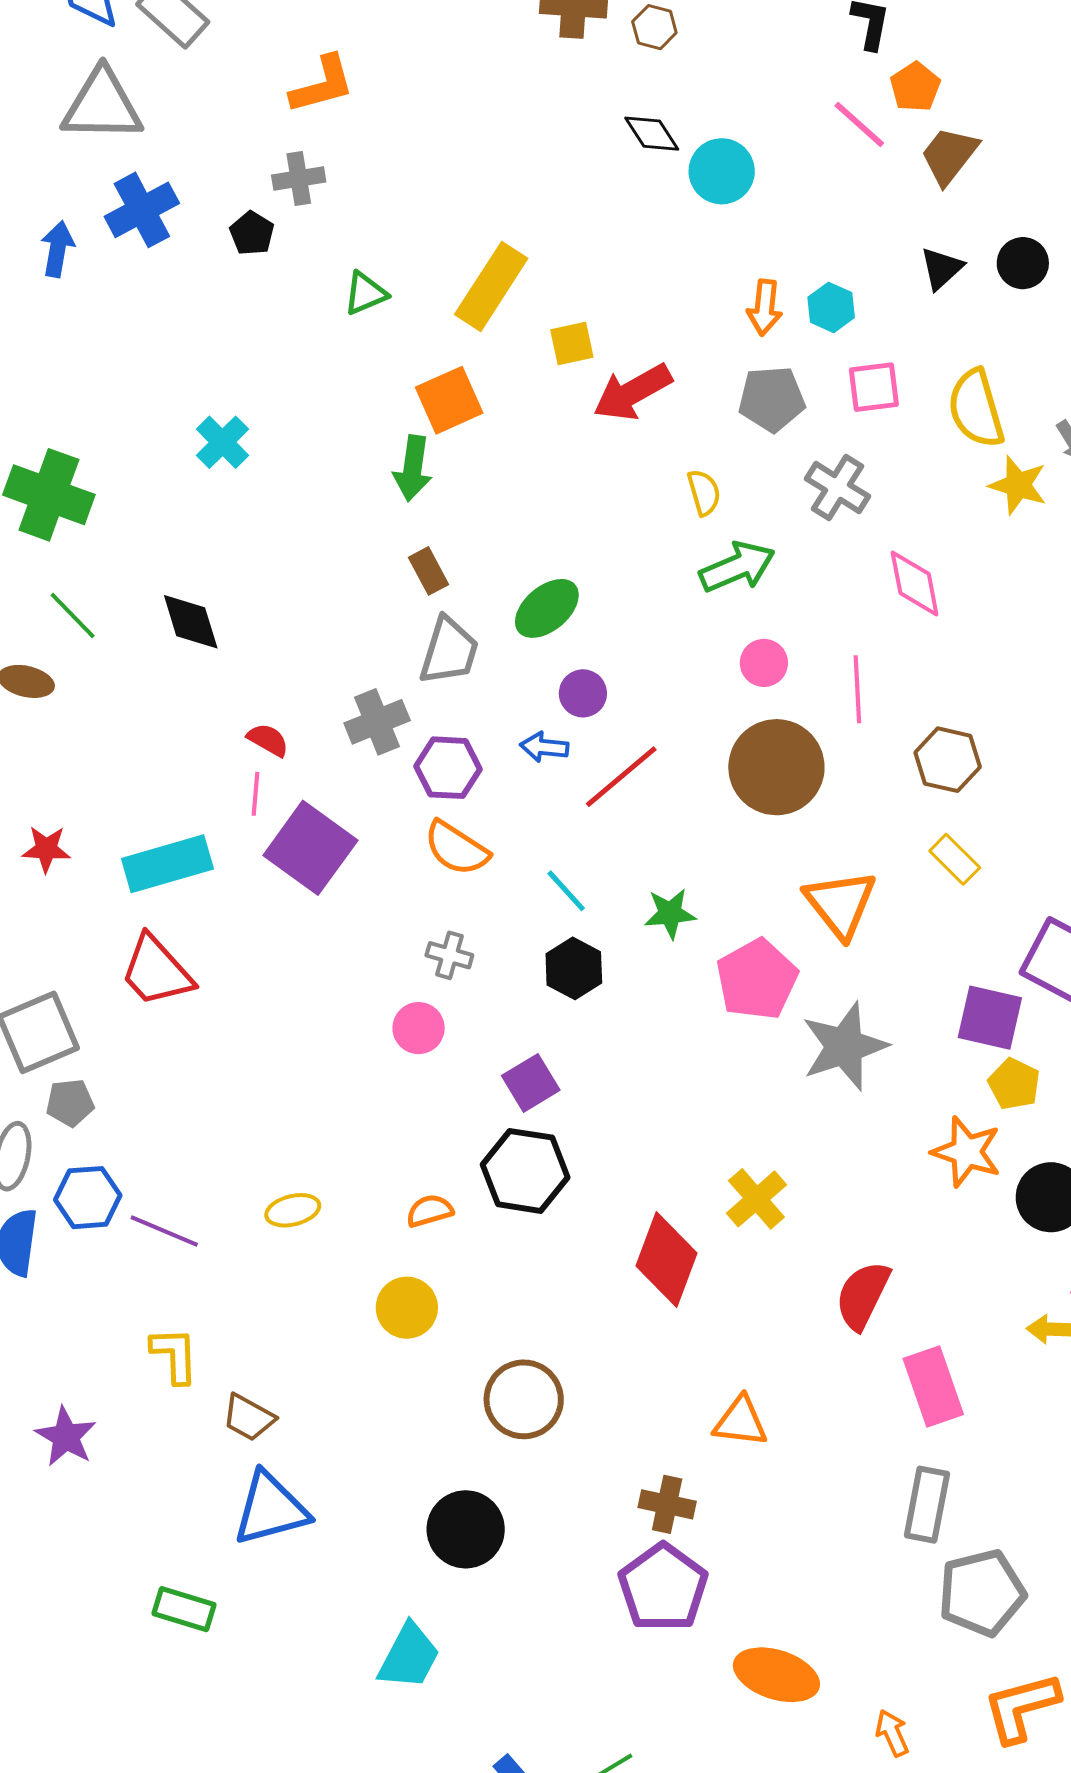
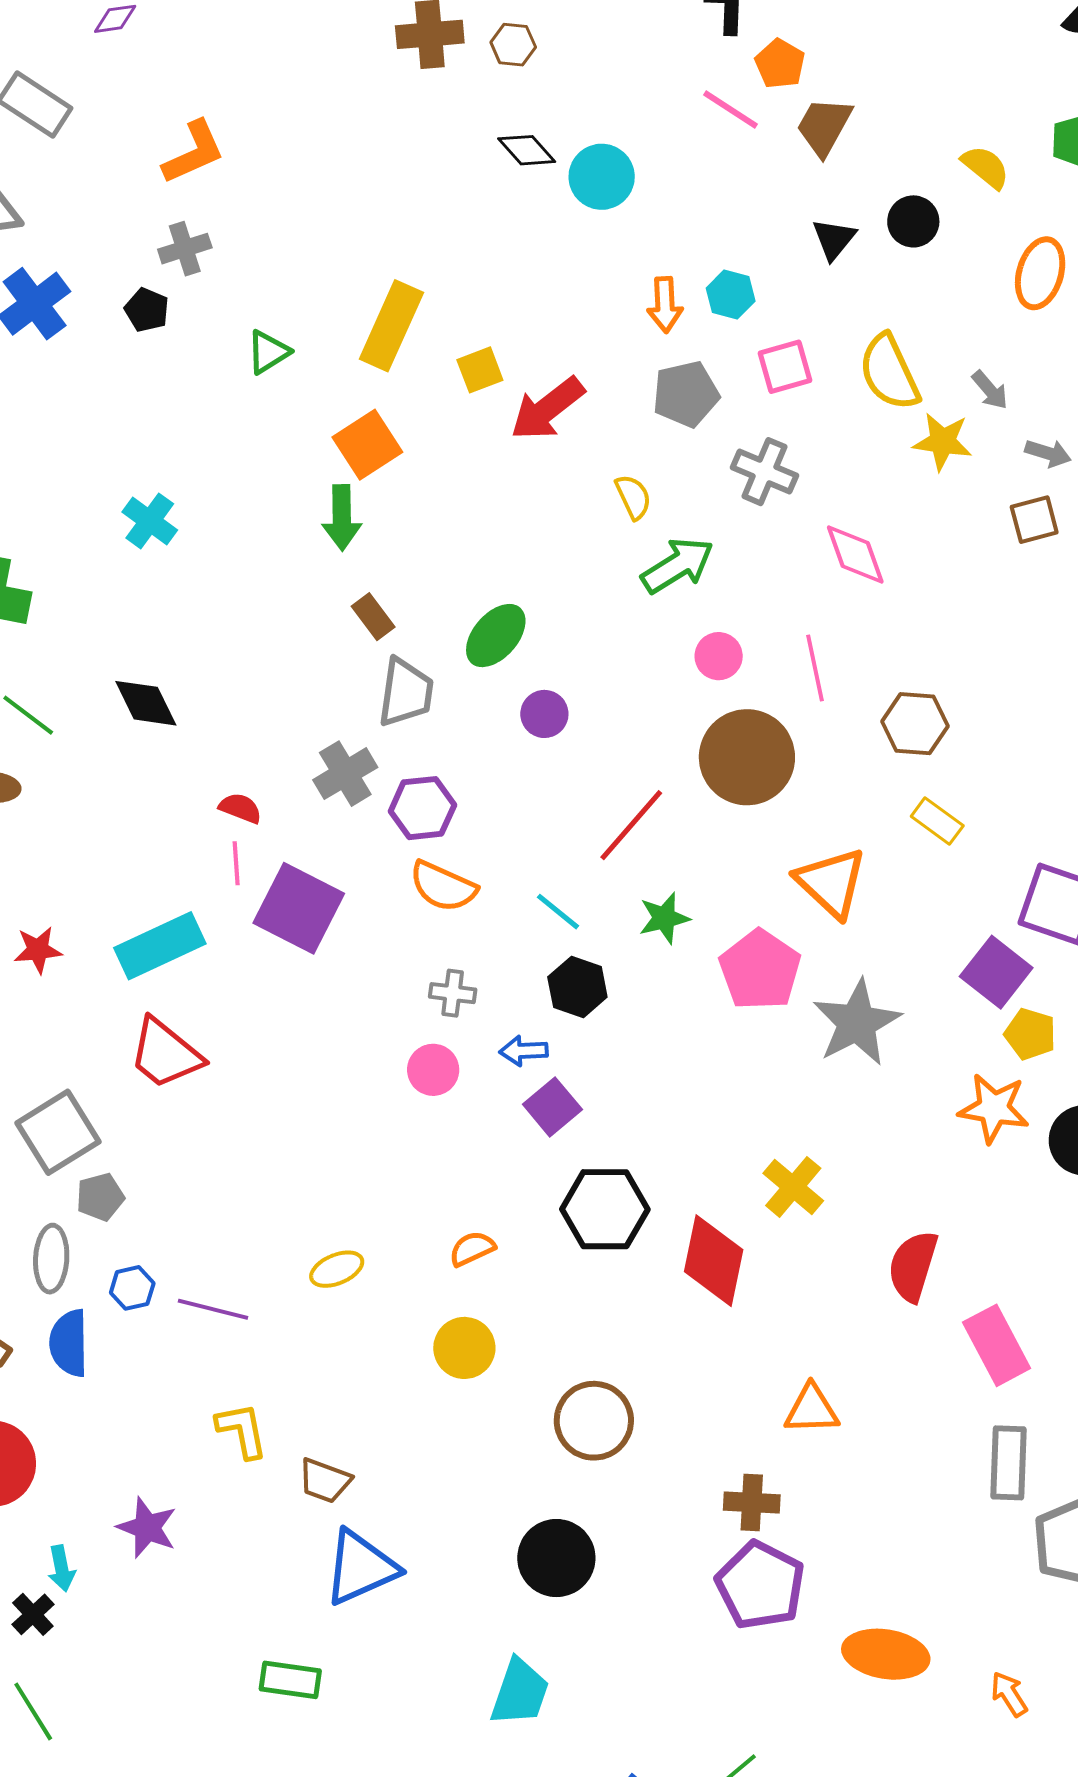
blue arrow: (544, 747) -> (524, 1051), moved
red line: (621, 777) -> (631, 825), moved
purple square: (990, 1018) -> (996, 972), turned 34
black hexagon: (525, 1171) -> (605, 1209), moved
blue hexagon: (88, 1198) -> (132, 1288), size x0.7

